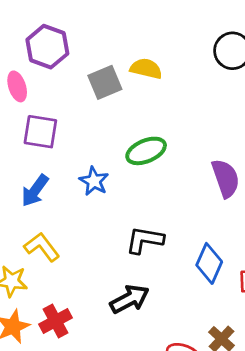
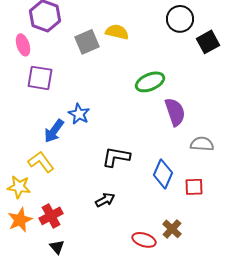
green ellipse: (146, 151) -> (150, 82), moved
blue arrow: (35, 191) -> (54, 131), moved
black arrow: (130, 299) -> (105, 200), size x0.7

